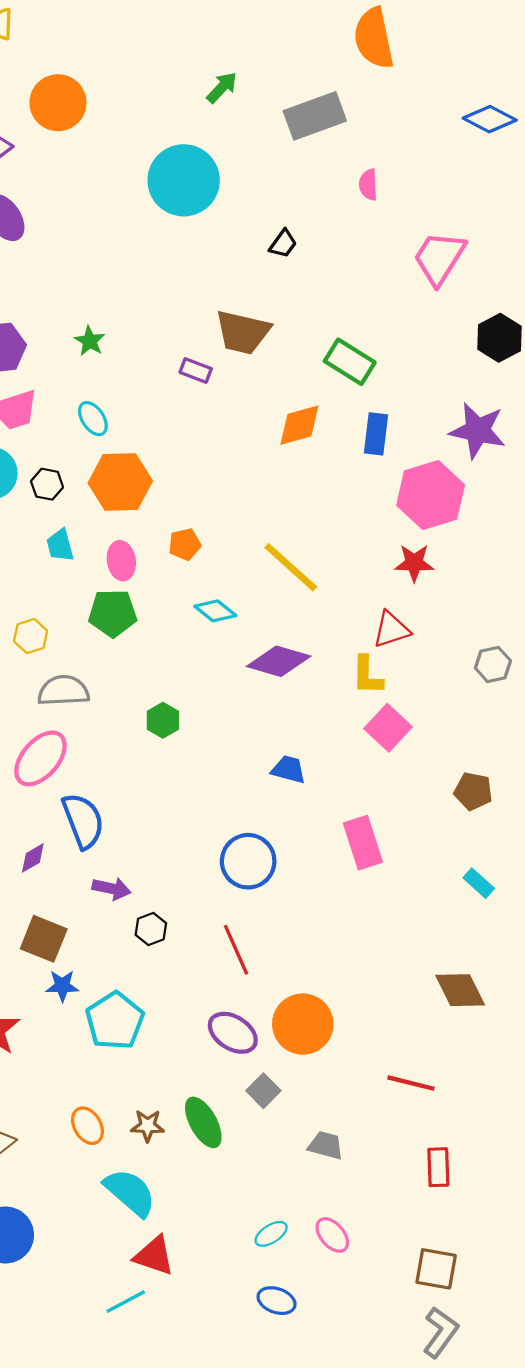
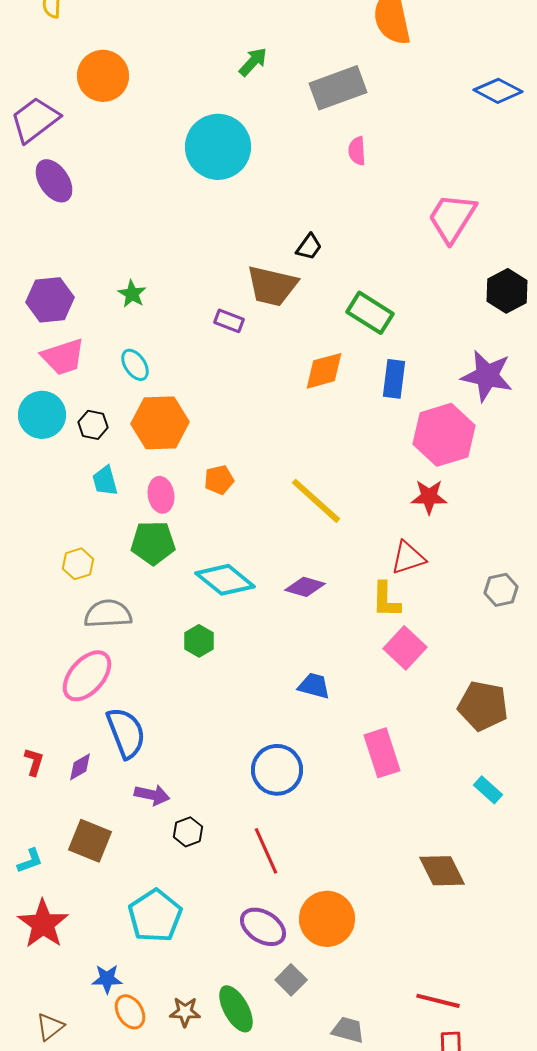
pink semicircle: (368, 185) -> (357, 151), moved
black trapezoid: (283, 244) -> (309, 247), moved
cyan diamond: (215, 611) -> (225, 580), moved, size x1.5
purple diamond: (279, 661) -> (305, 587), size x0.7
brown pentagon: (473, 791) -> (483, 706), size x1.4
blue star: (62, 986) -> (107, 979), moved
brown diamond: (460, 990) -> (442, 871), moved
red line: (411, 1083) -> (438, 1001), moved

